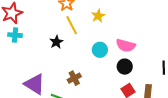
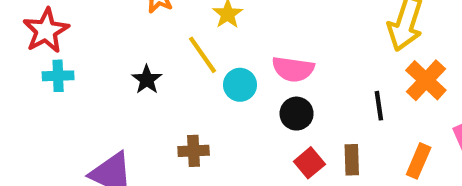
yellow line: (72, 25) -> (203, 55), moved
brown cross: (74, 78) -> (194, 151), turned 32

